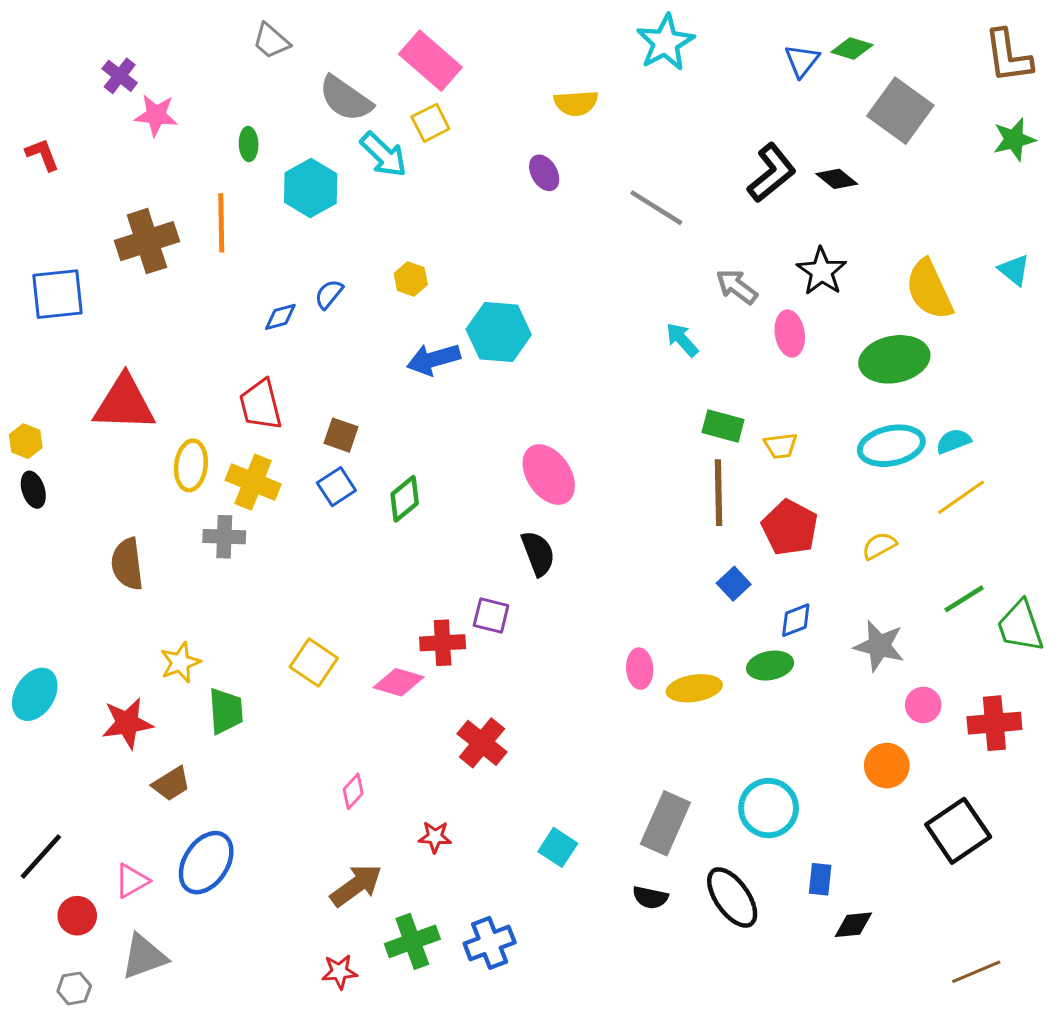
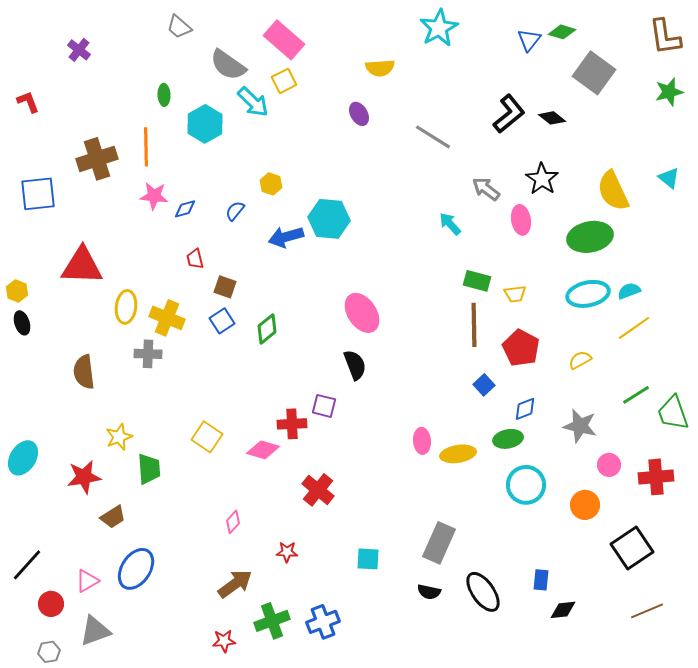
pink star: (156, 115) -> (154, 196), moved
blue semicircle: (329, 294) -> (235, 211), moved
red trapezoid: (261, 405) -> (195, 259), moved, size x0.6
cyan circle: (769, 808) -> (526, 485), moved
cyan square: (558, 847) -> (368, 559), turned -30
brown line: (976, 972) -> (647, 611), moved

